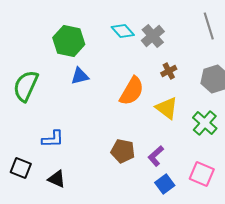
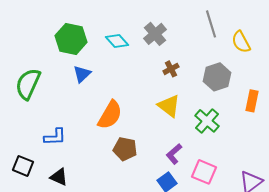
cyan diamond: (123, 31) -> (117, 41), moved
blue triangle: (80, 76) -> (82, 74), turned -30
orange semicircle: (132, 91) -> (110, 115), moved
purple L-shape: (156, 156) -> (174, 154), moved

